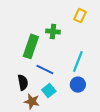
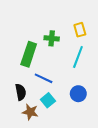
yellow rectangle: (80, 16) -> (80, 30), moved, turned -40
cyan line: (78, 62) -> (78, 57), moved

